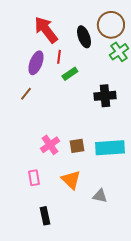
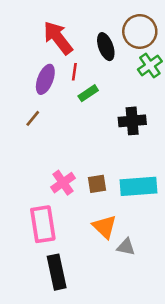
pink rectangle: (34, 178) -> (43, 224), size x1.8
orange triangle: (71, 180) -> (105, 227), moved
black rectangle: (45, 216) -> (57, 272), size x1.5

